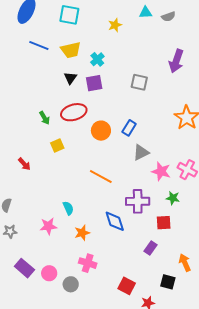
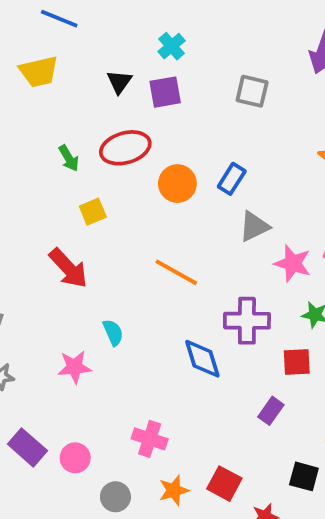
yellow trapezoid: (71, 50) -> (39, 72), moved
red arrow: (24, 164) -> (68, 268), moved, size x1.6
orange star: (82, 233) -> (174, 490), moved
gray circle: (71, 284) -> (115, 497), moved

